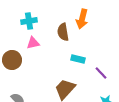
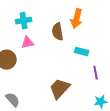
cyan rectangle: (78, 59) -> (82, 52), moved
purple line: (101, 73) -> (96, 73), turned 32

